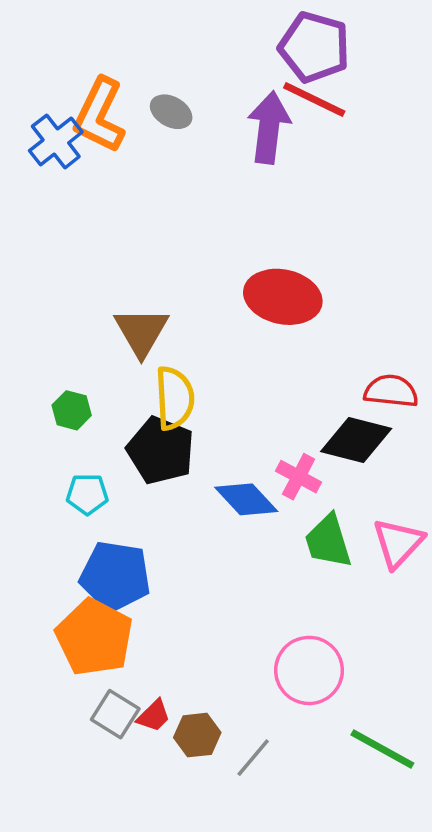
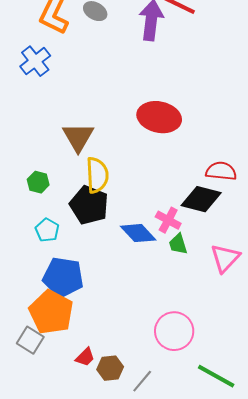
blue cross: (56, 141) -> (35, 61), moved
cyan pentagon: (87, 494) -> (47, 230), turned 30
green trapezoid: (328, 541) -> (178, 244), moved, size x0.7
gray square: (115, 714) -> (30, 340), moved

